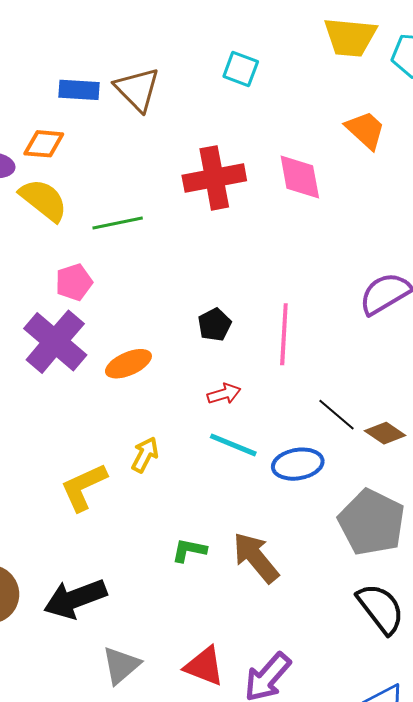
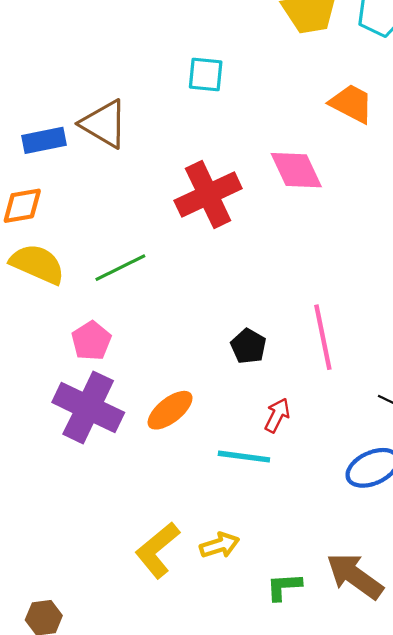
red arrow: (224, 394) -> (277, 415), turned -32
cyan line: (233, 445) -> (244, 457), moved
yellow arrow: (145, 455) -> (220, 545), moved, turned 60

